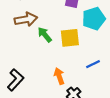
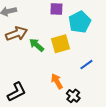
black L-shape: (16, 80) -> (17, 92), turned 30

